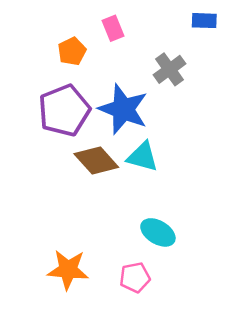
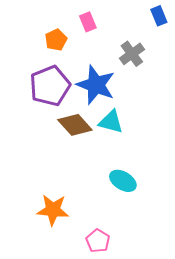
blue rectangle: (204, 21) -> (159, 16), turned 66
pink pentagon: (135, 277) -> (98, 241), moved, turned -30

